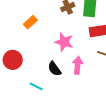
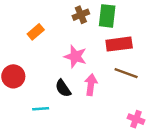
cyan line: (36, 86) -> (41, 109), turned -32

